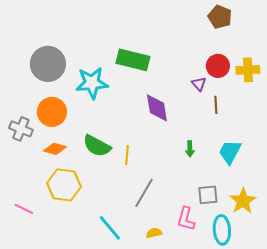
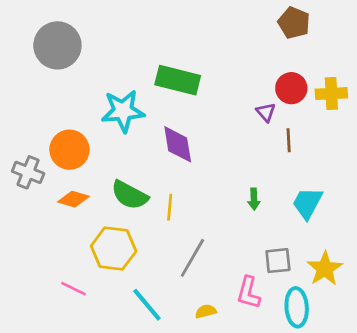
gray circle: (48, 64) -> (57, 45), moved
purple diamond: (157, 108) -> (178, 144), moved
yellow hexagon: (64, 185) -> (114, 249), moved
pink line: (24, 209) -> (73, 289), moved

